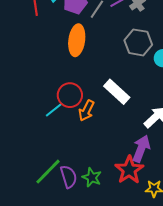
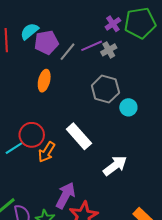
orange ellipse: (77, 40) -> (44, 81), size x0.7
purple arrow: (141, 149) -> (65, 195), moved

